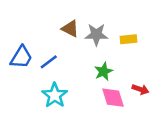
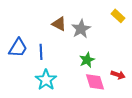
gray star: (96, 35) -> (81, 29), turned -30
yellow rectangle: (129, 39) -> (118, 16), moved, turned 48
blue line: (49, 62) -> (41, 52), turned -56

